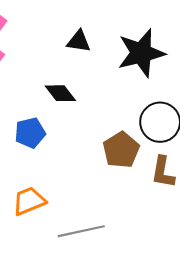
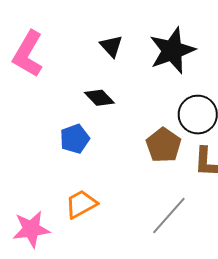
black triangle: (79, 41) -> (111, 46), turned 45
gray line: (81, 231) -> (169, 215), moved, turned -30

